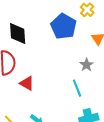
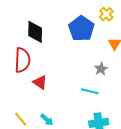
cyan line: (77, 88) -> (90, 91), turned -60

